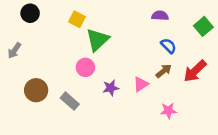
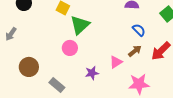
purple star: (111, 88) -> (92, 73), moved
gray rectangle: (70, 101) -> (57, 85), moved
pink star: (168, 111) -> (139, 84), size x1.5

